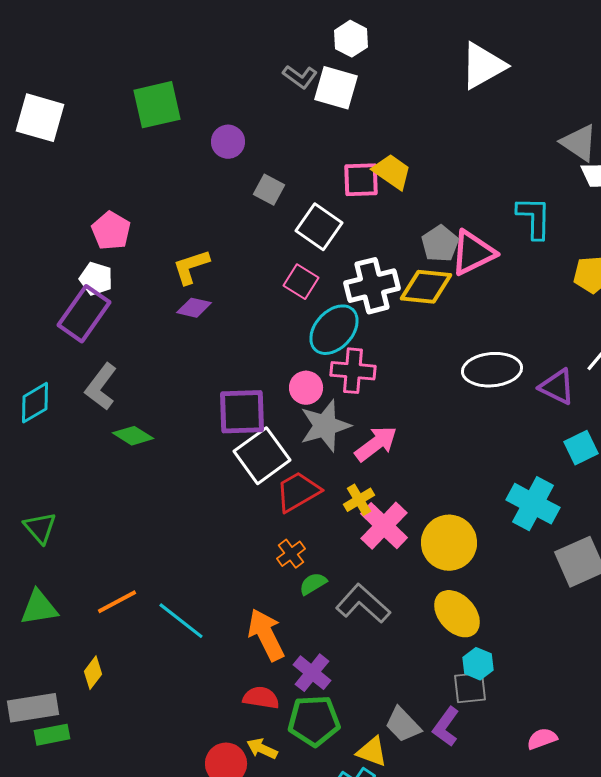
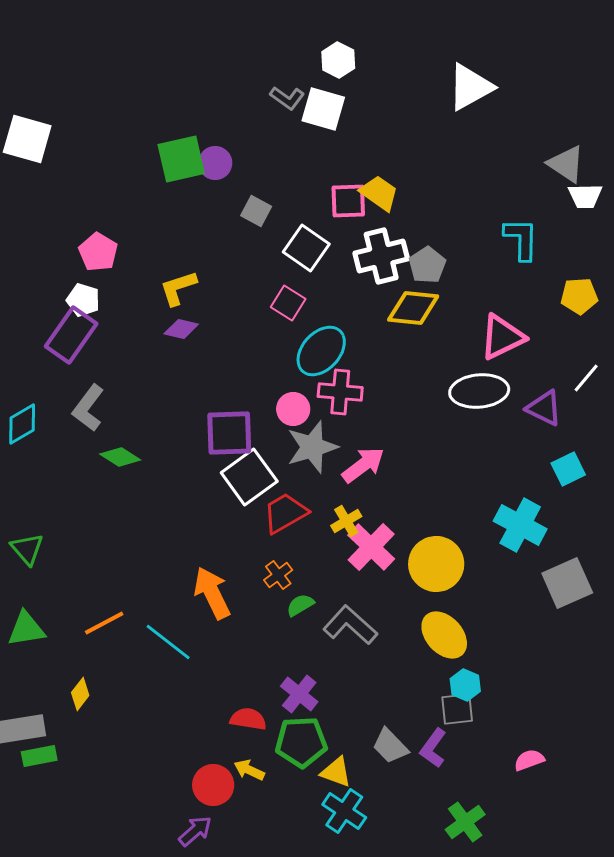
green square: (157, 105) -> (181, 159), moved
pink triangle: (473, 253) -> (502, 337), moved
white cross: (372, 286) -> (381, 256), moved
orange arrow: (266, 635) -> (212, 593), moved
yellow triangle: (372, 752) -> (336, 772), moved

